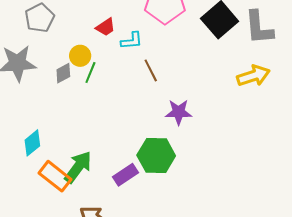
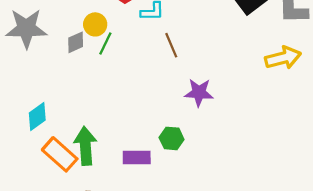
green hexagon: (156, 155) -> (172, 138), size x0.6
green arrow: (78, 167) -> (85, 146), turned -44
purple rectangle: (125, 175) -> (137, 157), turned 30

